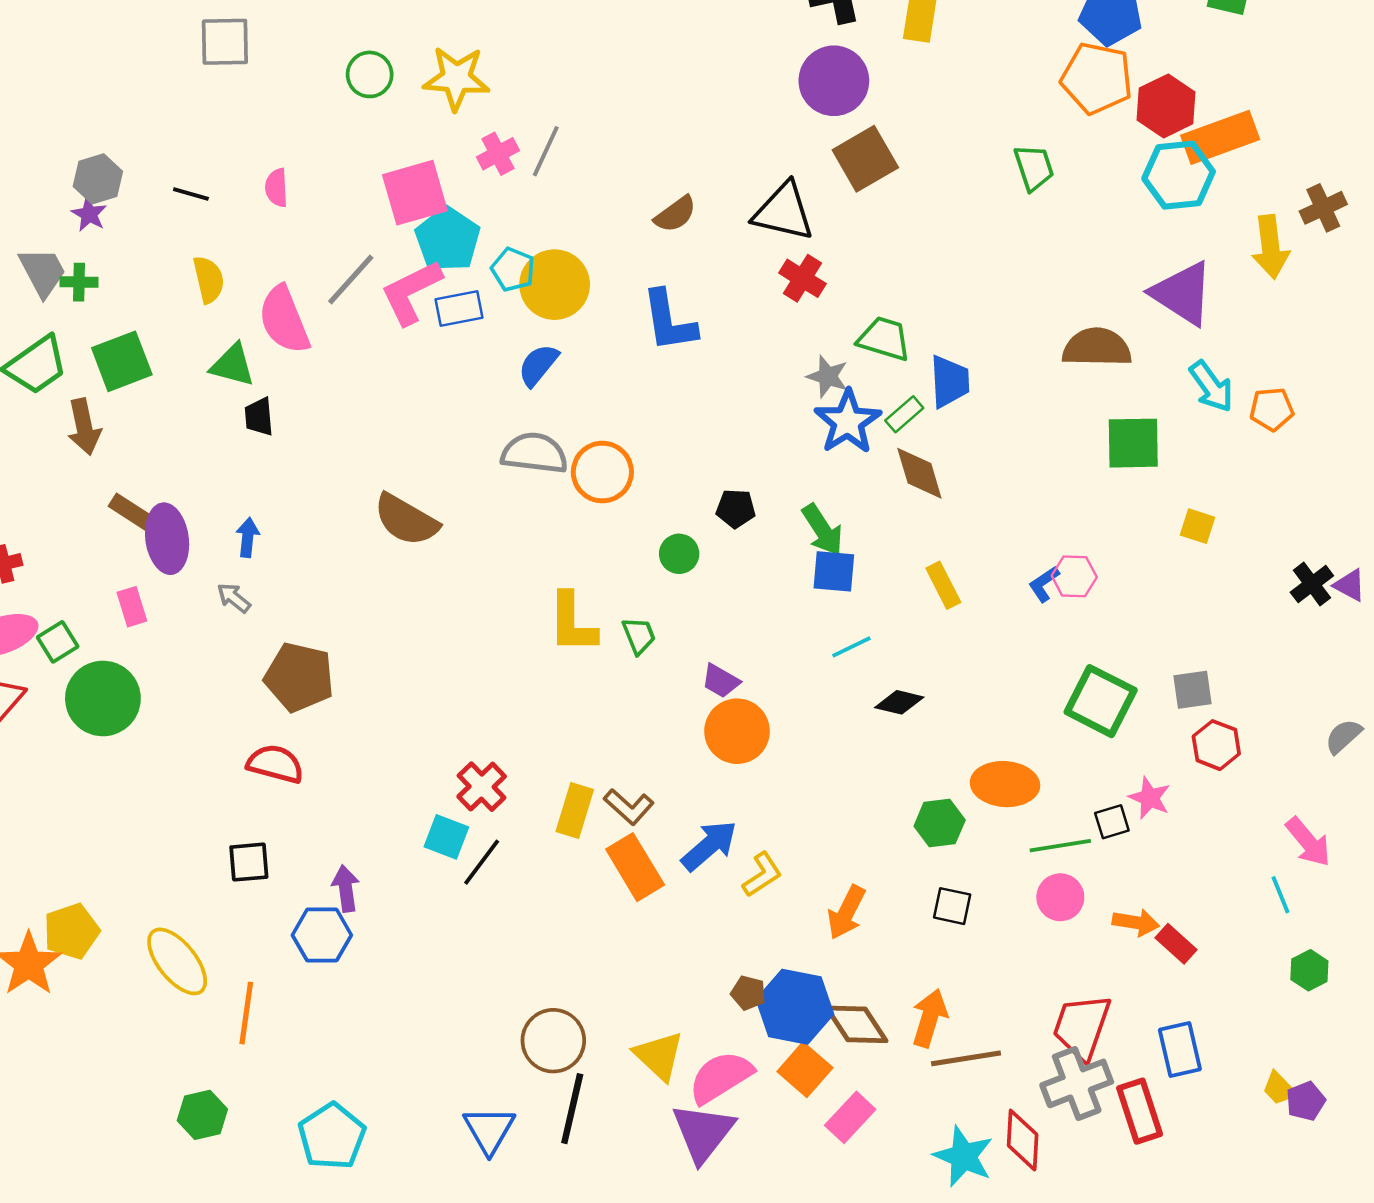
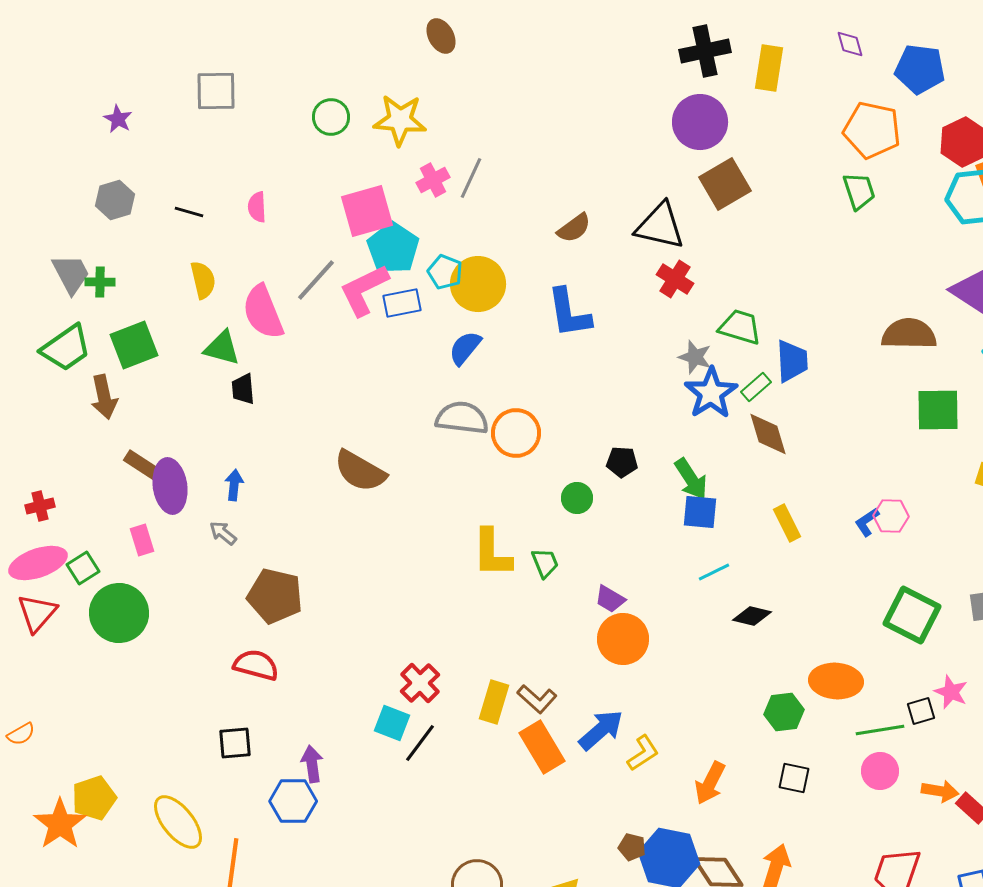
orange pentagon: (1097, 78) -> (872, 130), moved
purple star: (89, 214) -> (118, 119), moved

